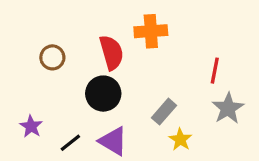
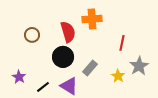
red line: (215, 71) -> (122, 43), moved
gray rectangle: (164, 112) -> (90, 68), moved
yellow star: (180, 139) -> (118, 76), moved

